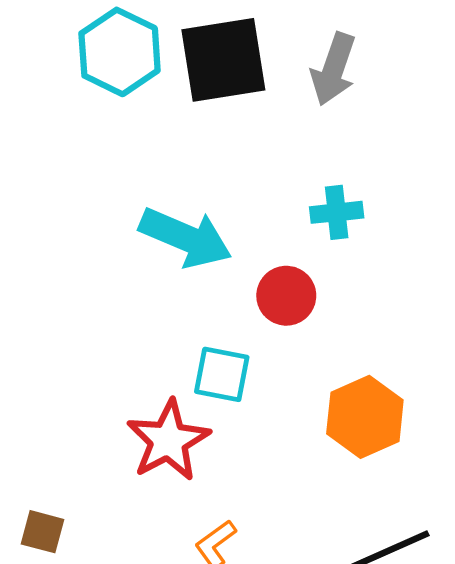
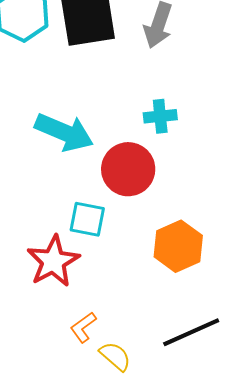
red circle: (286, 296) -> (128, 169), size x1.4

